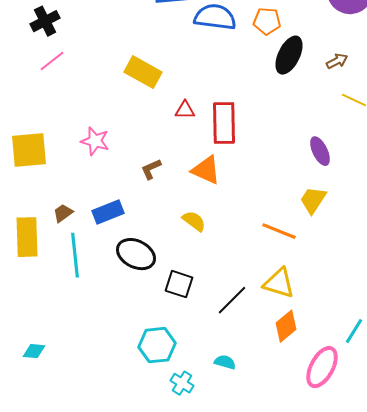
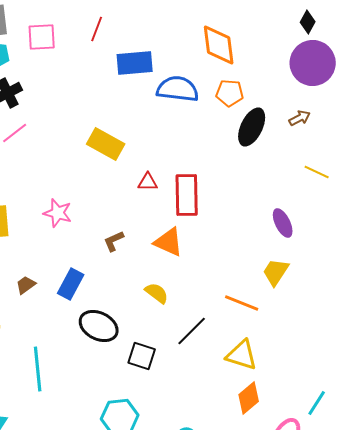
brown arrow: (337, 61) -> (300, 118), moved
blue rectangle: (108, 212) -> (71, 284), turned -40
cyan line: (75, 255) -> (38, 369), moved
black line: (232, 300) -> (192, 331), moved

